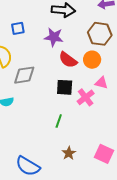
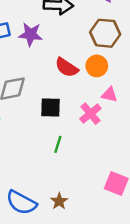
purple star: (54, 37) -> (31, 34), moved
black square: (65, 87) -> (50, 108), moved
brown star: (69, 153) -> (59, 201), moved

